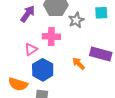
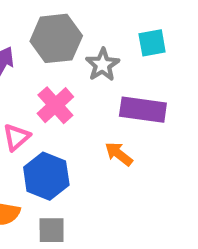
pink cross: (51, 37) -> (55, 105), turned -36
purple rectangle: (101, 54) -> (143, 110), moved

